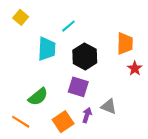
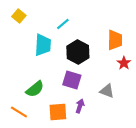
gray triangle: (109, 106) -> (107, 91), moved
orange square: (63, 122) -> (58, 112), turned 30

